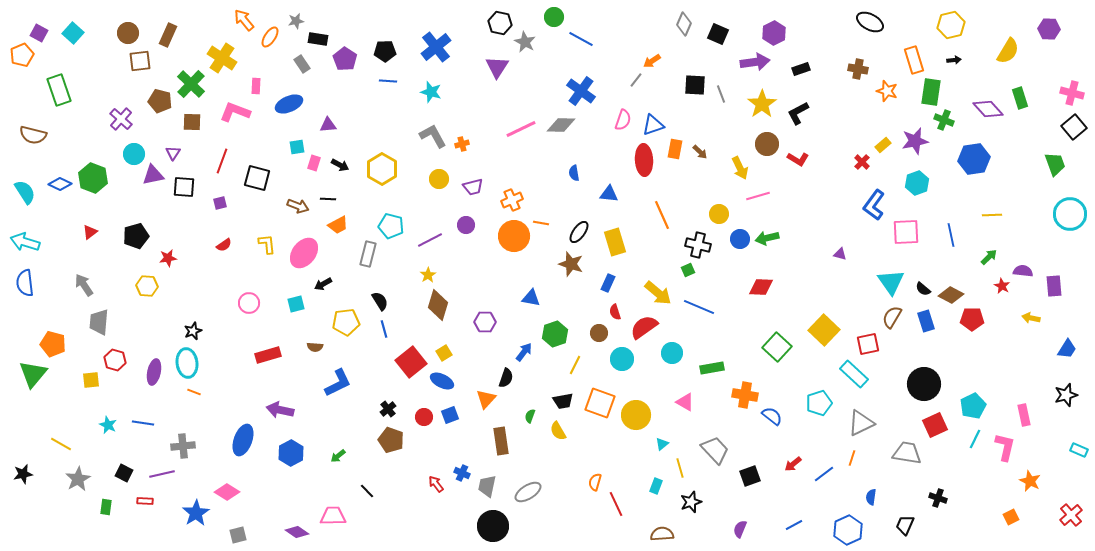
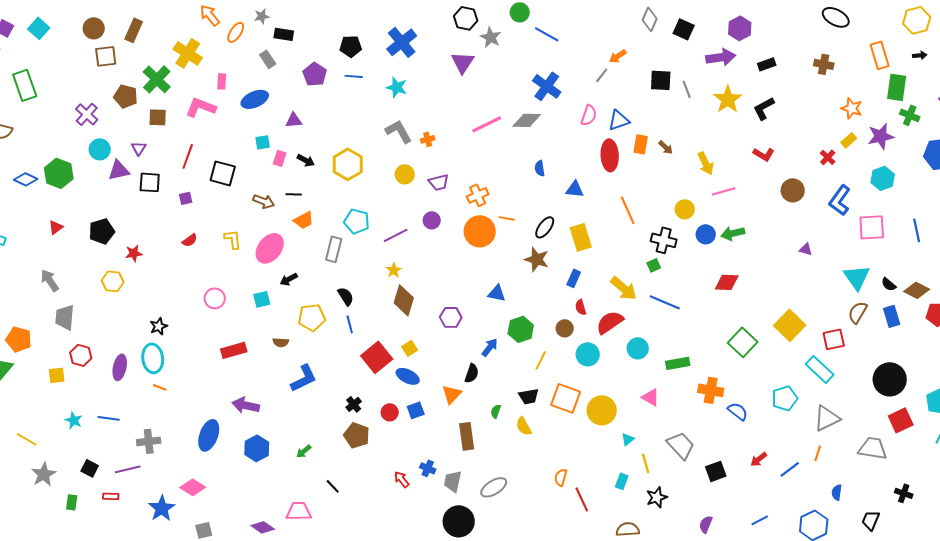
purple pentagon: (345, 59) -> (315, 74), moved
orange star: (887, 91) -> (852, 108), moved
brown circle: (767, 144) -> (793, 190), moved

